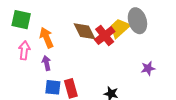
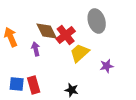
yellow trapezoid: (119, 28) -> (80, 53), moved
purple arrow: (47, 63) -> (36, 49), moved

